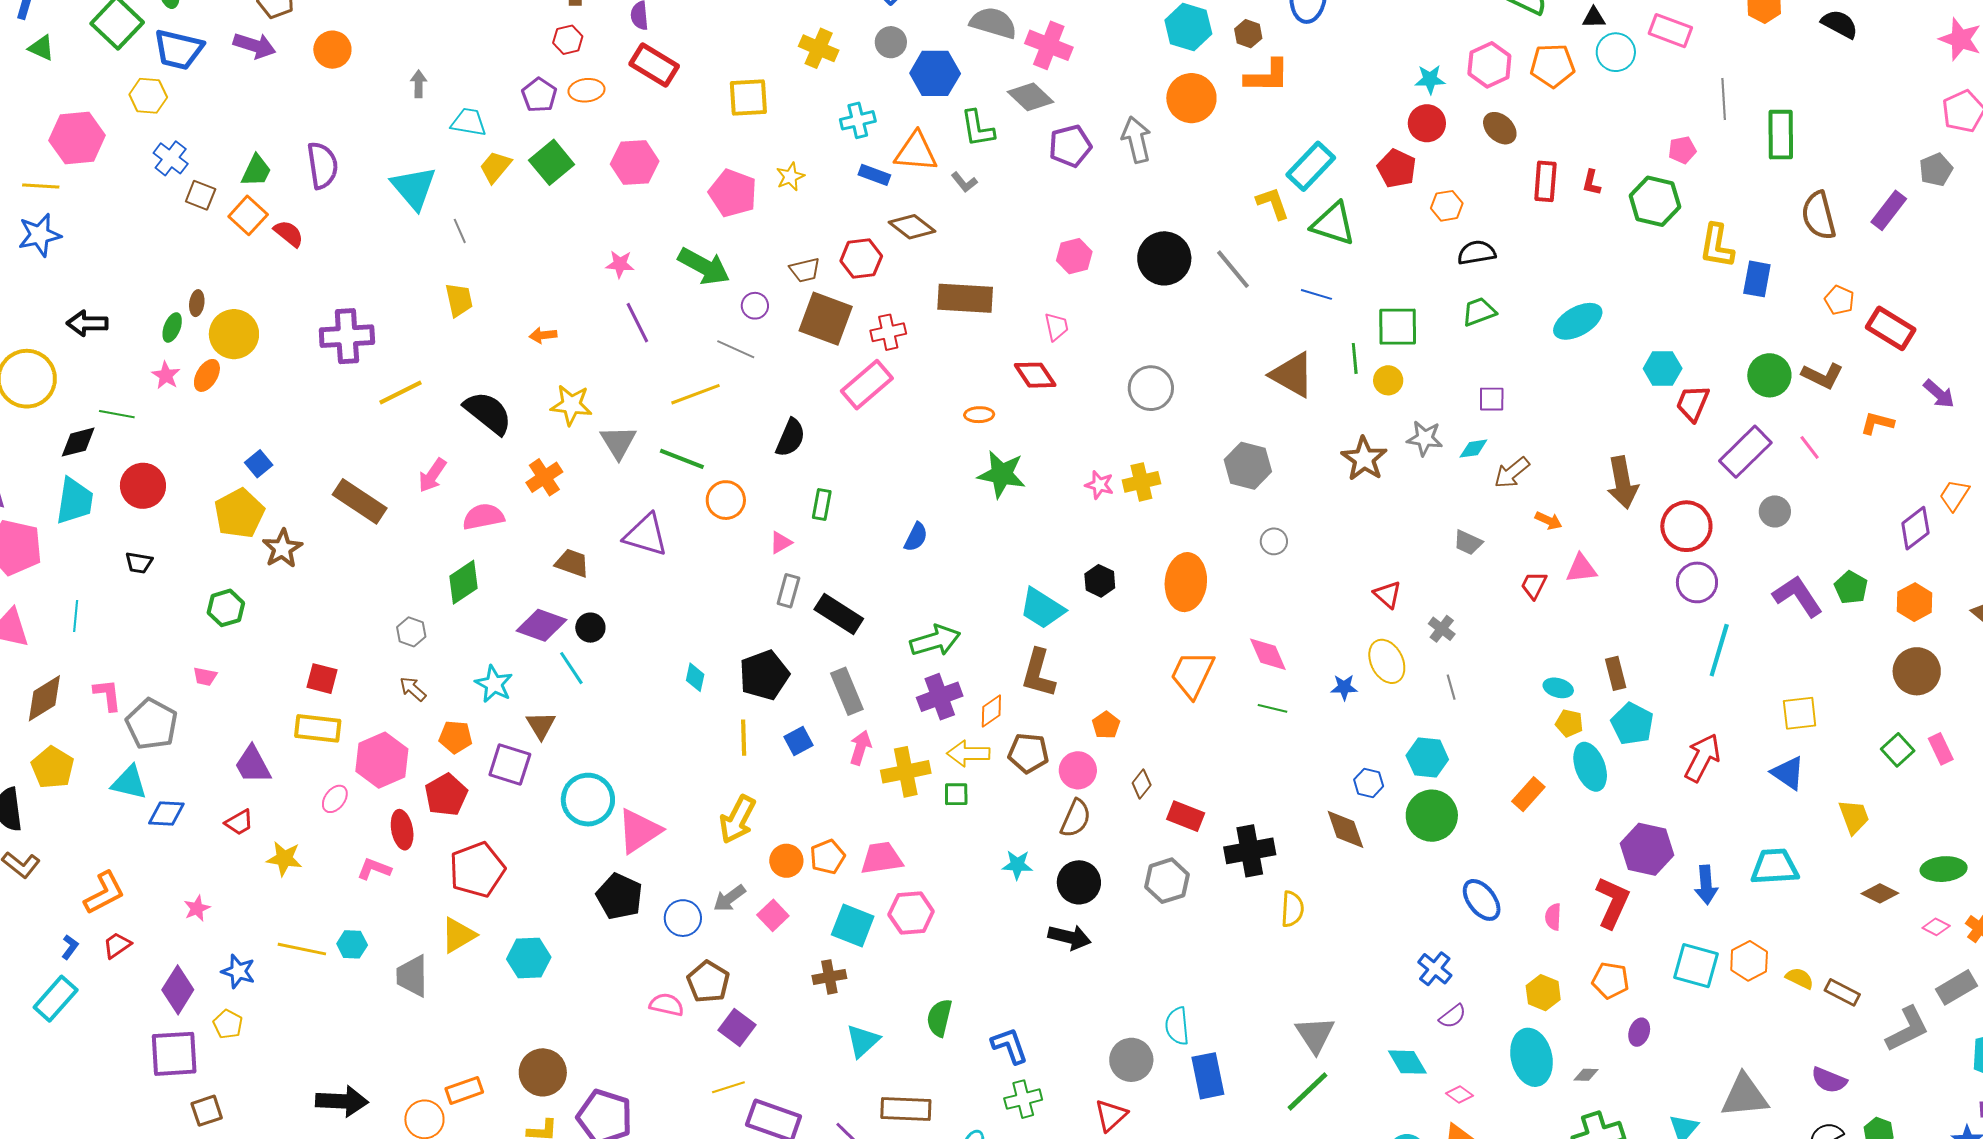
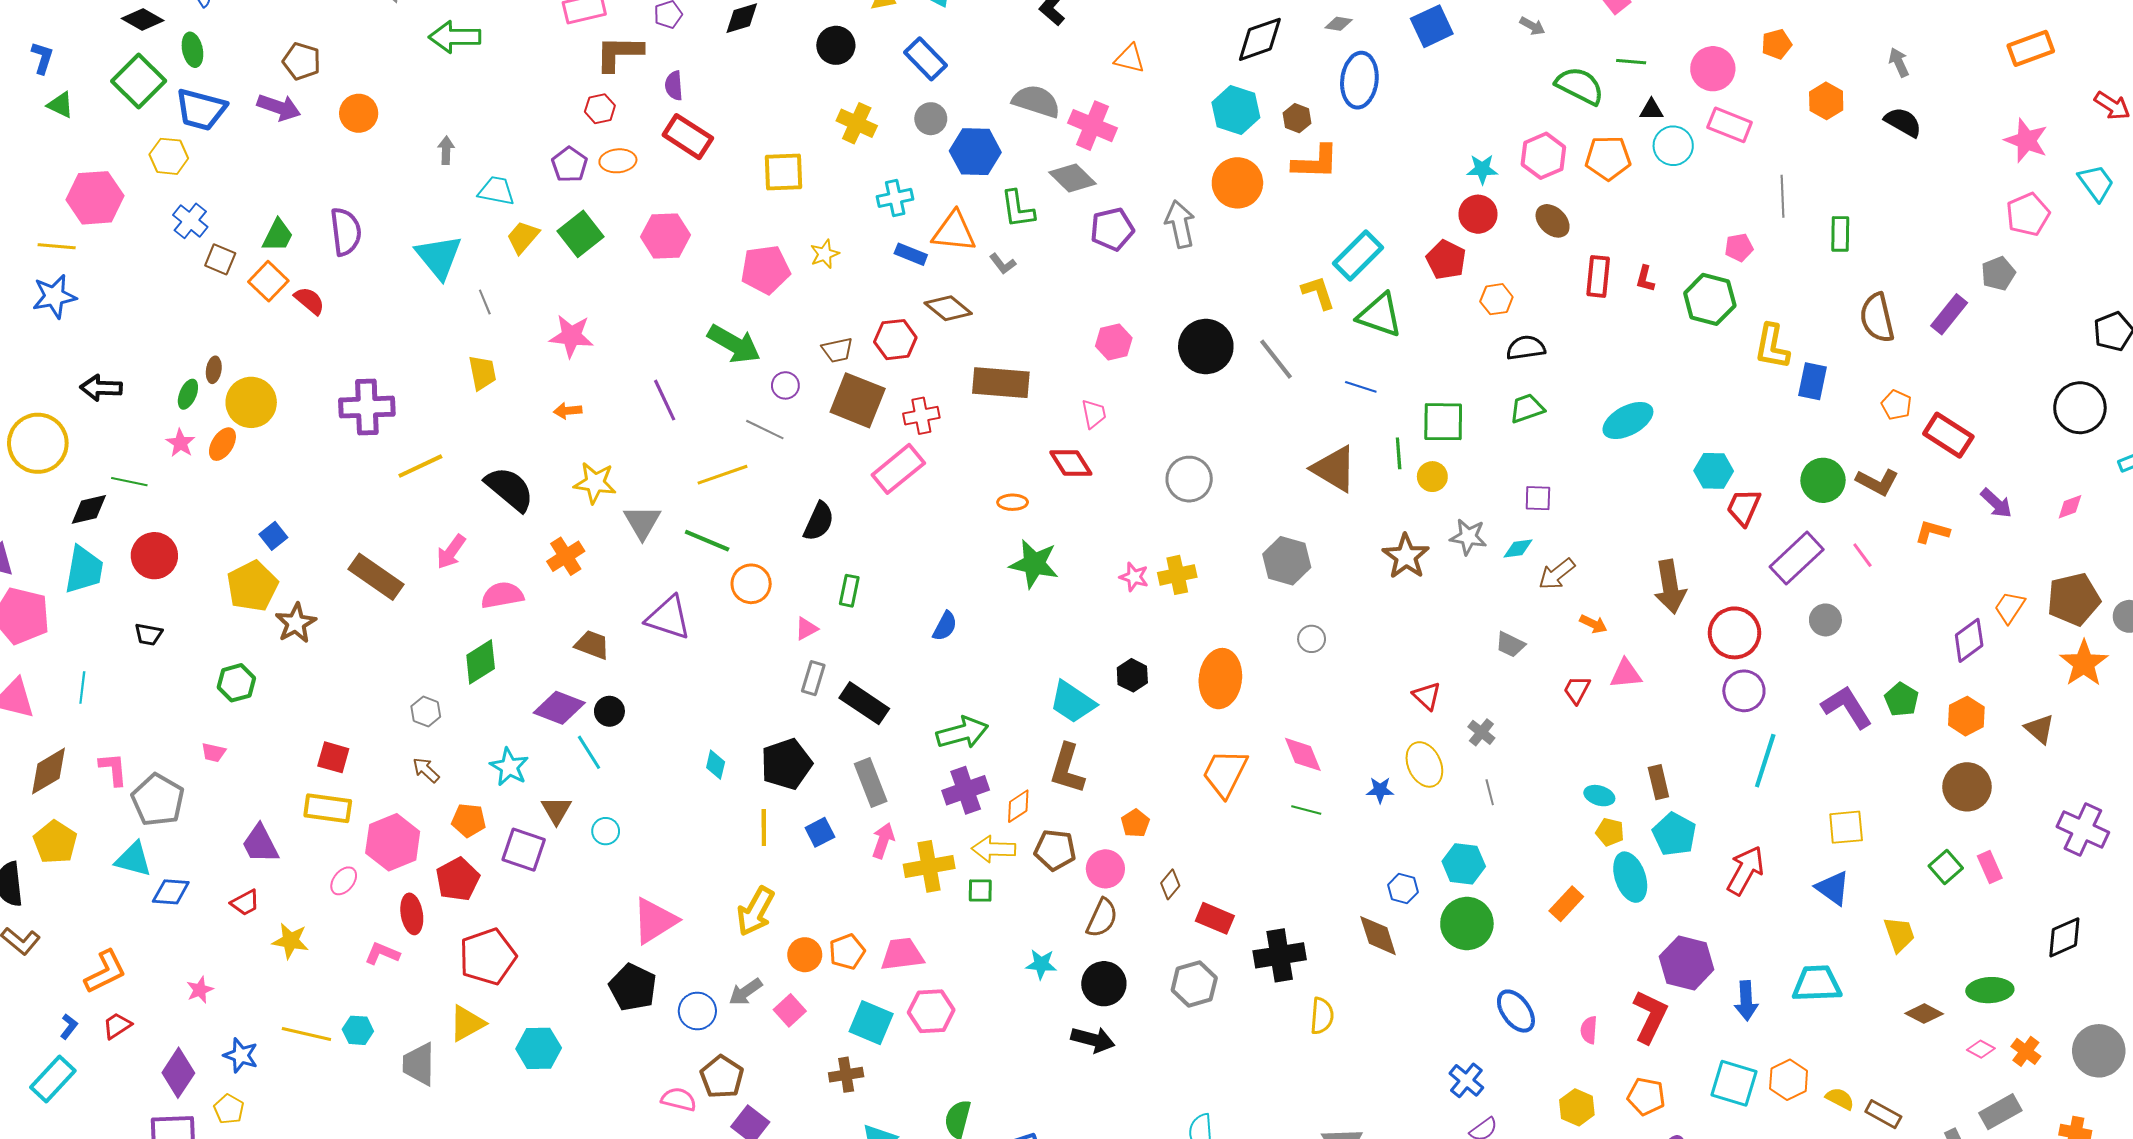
green rectangle: (1781, 135) -> (1840, 234), size x0.7
pink pentagon: (733, 193) -> (765, 270), turned -30
pink star: (620, 264) -> (571, 336), moved, size x1.5
cyan circle: (588, 800) -> (606, 831), moved, size x0.5

